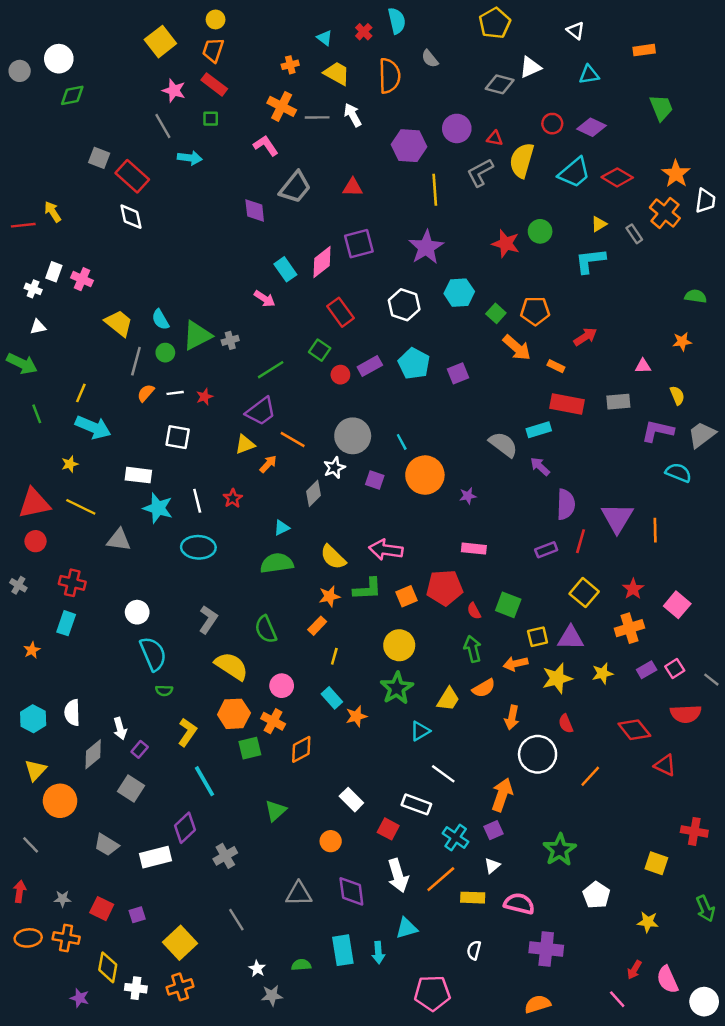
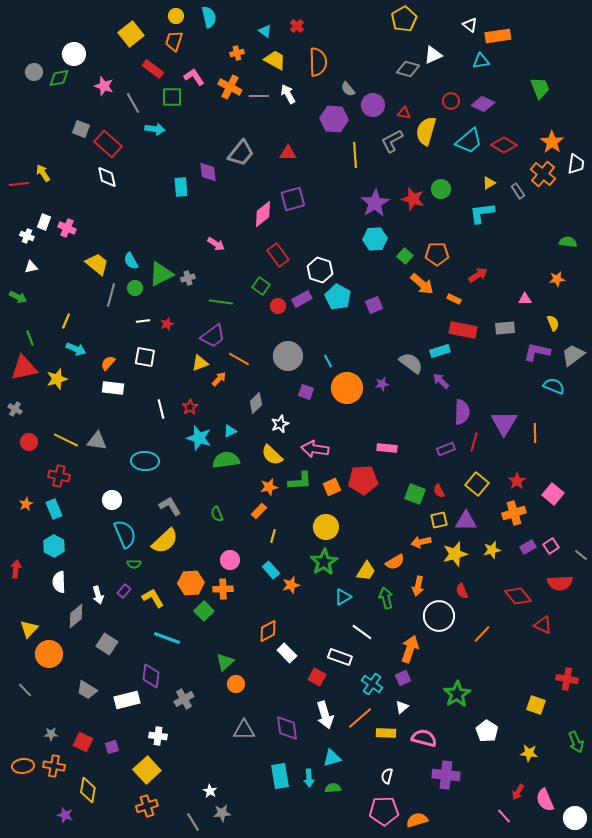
cyan semicircle: (397, 21) -> (209, 17), moved
orange rectangle: (644, 50) -> (498, 36), moved, size x1.4
white circle: (59, 59) -> (74, 54), moved
gray semicircle: (430, 59) -> (348, 89), moved
gray circle: (20, 71) -> (34, 72), moved
red rectangle: (214, 84) -> (153, 69), moved
pink star: (174, 91) -> (104, 86), moved
green square: (211, 119) -> (172, 97), size x1.5
pink L-shape: (266, 146) -> (194, 77), moved
purple star: (426, 247) -> (375, 203), moved
cyan rectangle: (285, 269) -> (181, 187), moved, turned 30
white hexagon: (404, 305) -> (320, 270), moved
green arrow: (22, 364) -> (18, 297), size x0.7
green line: (271, 370) -> (221, 302), turned 40
orange semicircle: (146, 393) -> (108, 363), moved
cyan arrow: (93, 427) -> (76, 349), size x0.7
yellow star: (70, 464) -> (57, 379), size x1.5
white star: (334, 468) -> (280, 424), moved
purple star: (468, 496) -> (382, 384), moved
red triangle: (34, 503) -> (24, 368), moved
yellow line: (81, 507) -> (66, 440), moved
cyan star: (158, 508) -> (199, 438), moved
cyan ellipse: (198, 547) -> (145, 461), moved
gray cross: (18, 585) -> (15, 409), moved
red semicircle: (474, 611) -> (439, 491), moved
gray L-shape: (208, 620) -> (170, 506), turned -65
cyan rectangle: (66, 623) -> (54, 509), turned -42
green semicircle: (266, 629) -> (217, 514), size x0.7
green arrow: (473, 649) -> (386, 598), moved
orange star: (32, 650) -> (26, 504), moved
yellow semicircle: (231, 666) -> (165, 541), moved, turned 104
cyan hexagon: (33, 719) -> (54, 546), moved
orange cross: (273, 721) -> (223, 589), turned -30
yellow L-shape: (187, 732) -> (153, 598), turned -65
green square: (250, 748) -> (204, 611), turned -30
purple rectangle: (140, 749) -> (124, 591), moved
orange diamond: (301, 749) -> (268, 631), moved
cyan line: (205, 781) -> (167, 638), turned -40
purple diamond: (185, 828) -> (151, 676), turned -40
orange circle: (331, 841) -> (236, 684), moved
red arrow: (20, 891) -> (16, 569), moved
gray line: (236, 920) -> (193, 822), moved
green semicircle: (301, 965) -> (333, 788), moved
white cross: (136, 988) -> (158, 736), moved
pink pentagon: (432, 993) -> (384, 811), moved
orange semicircle: (538, 1004) -> (417, 820), moved

